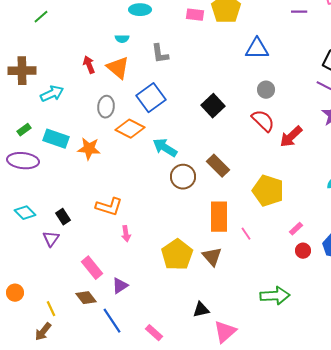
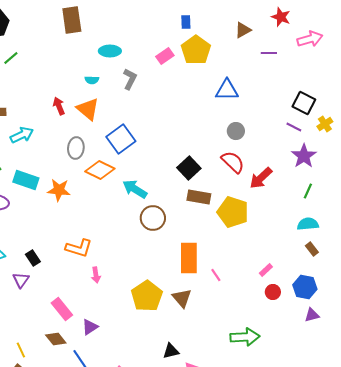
pink rectangle: (195, 15) -> (165, 56), turned -42
gray L-shape: (160, 54) -> (130, 79), moved, turned -145
black square: (213, 106) -> (189, 168), moved
brown rectangle: (218, 166) -> (199, 197), moved, turned -35
yellow pentagon: (268, 191) -> (233, 212), moved

